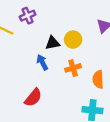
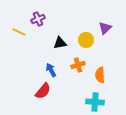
yellow circle: (73, 40) -> (86, 40), moved
blue arrow: (42, 62) -> (51, 70), moved

